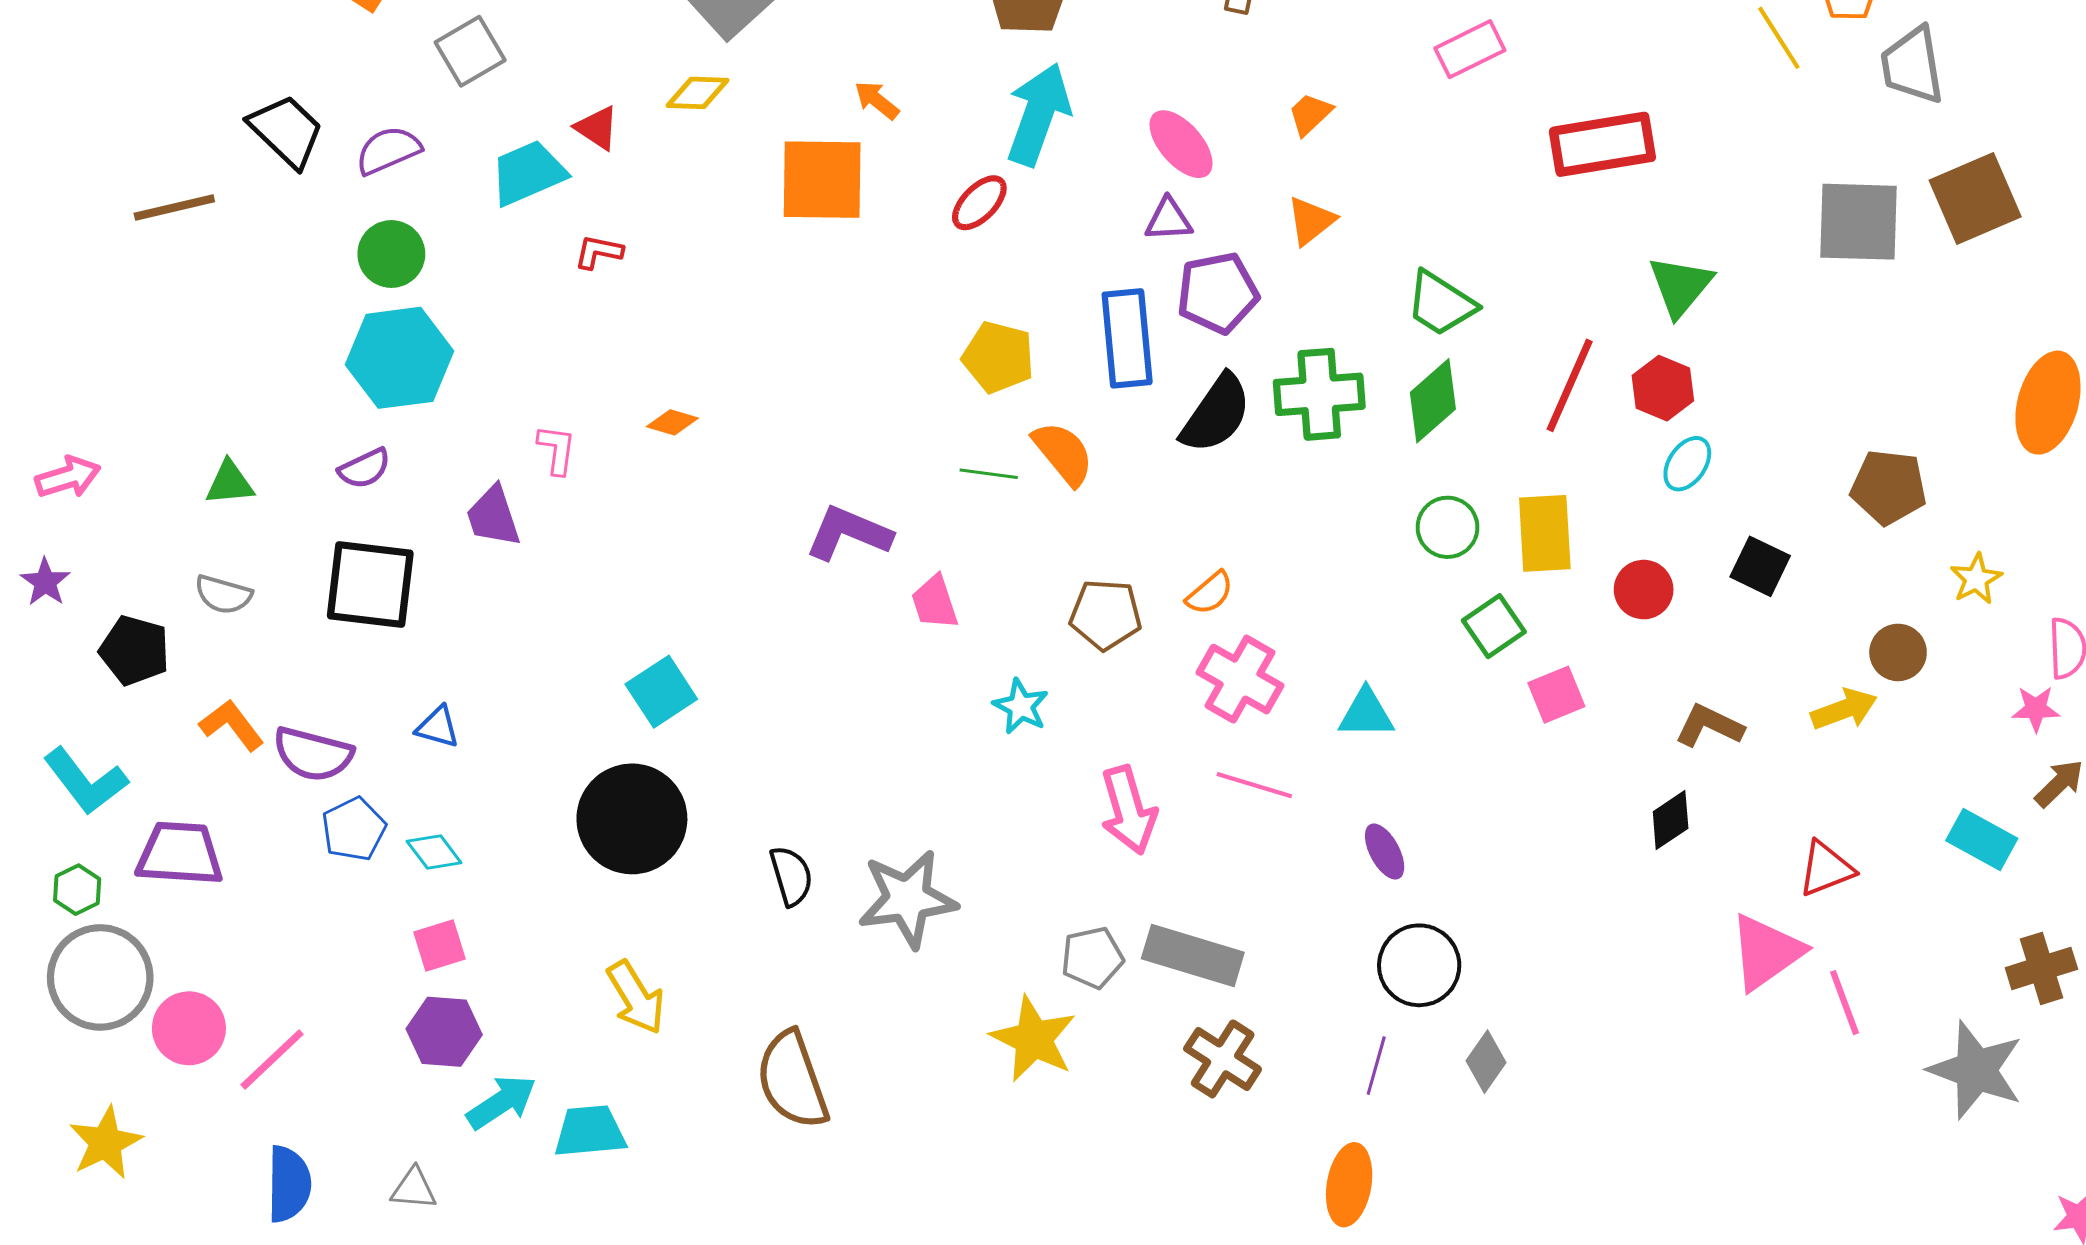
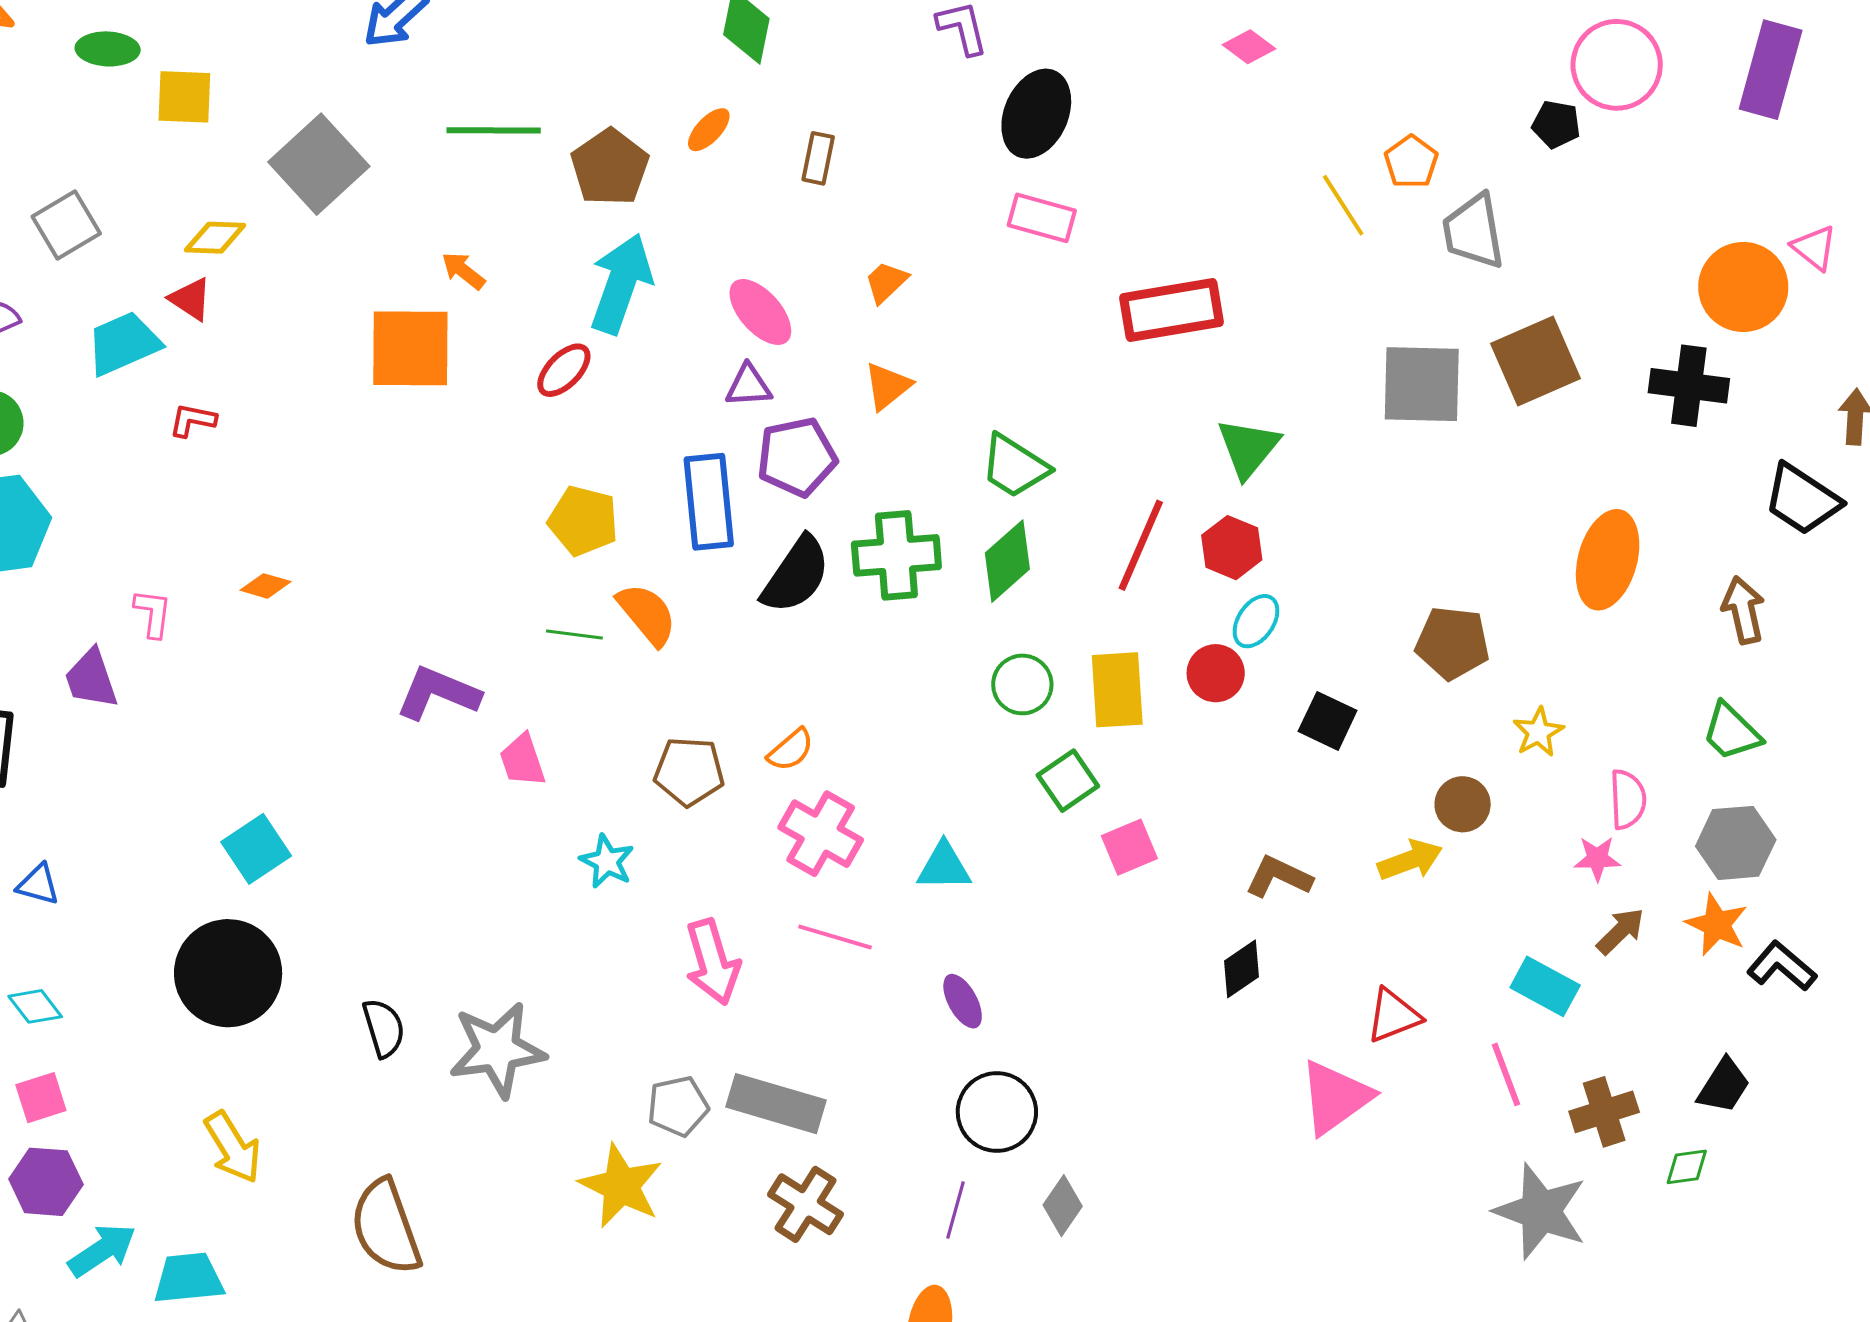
pink rectangle: (1470, 49) -> (1042, 218), turned 42
yellow diamond: (698, 93) -> (215, 238), moved
red circle: (1644, 590) -> (1216, 673), moved
pink line: (1845, 1003) -> (1506, 1074), moved

